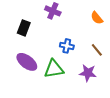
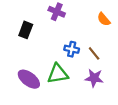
brown line: (97, 50) -> (94, 53), moved
purple ellipse: (27, 62) -> (29, 79), moved

